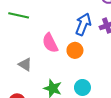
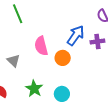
green line: (19, 15) -> (18, 14), turned 42

